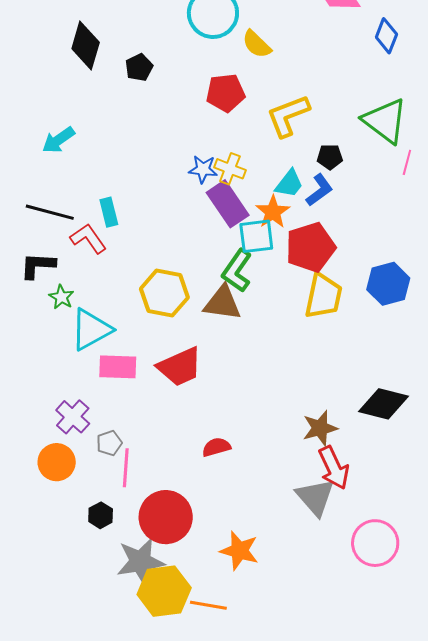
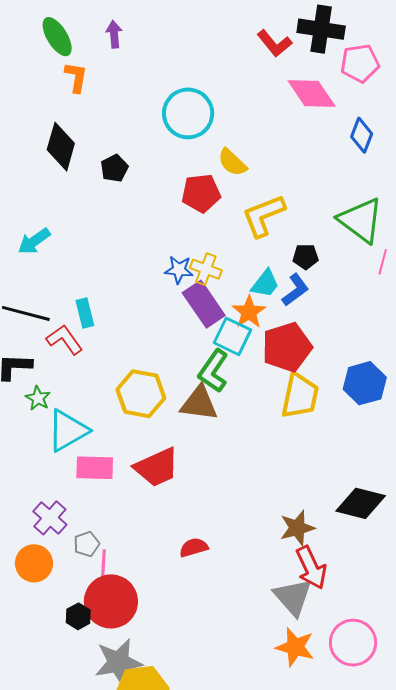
yellow semicircle: (257, 44) -> (232, 162), moved
cyan square: (256, 236) -> (233, 336), turned 33
red circle: (166, 517) -> (111, 601), moved
orange star: (239, 551) -> (295, 647), moved

